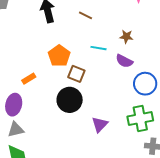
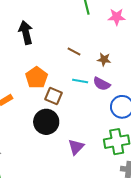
brown line: (85, 15) -> (74, 52), moved
cyan line: (99, 48) -> (80, 81), moved

